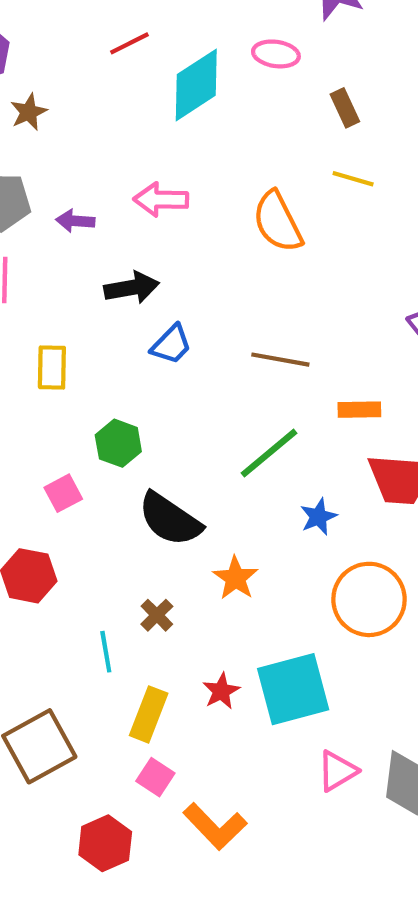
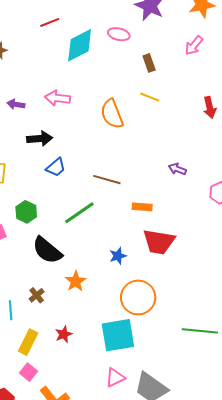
green line: (269, 453) -> (79, 213), moved
cyan square: (293, 689) -> (118, 335), moved

